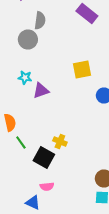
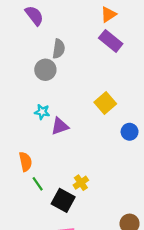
yellow square: (82, 70) -> (105, 103), turned -30
yellow cross: (60, 142) -> (81, 183), turned 32

